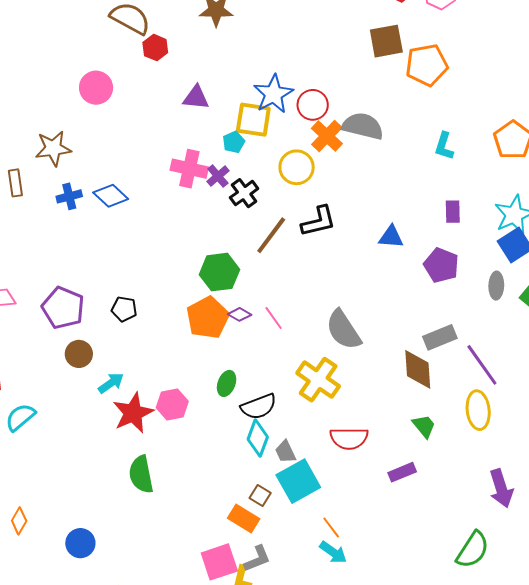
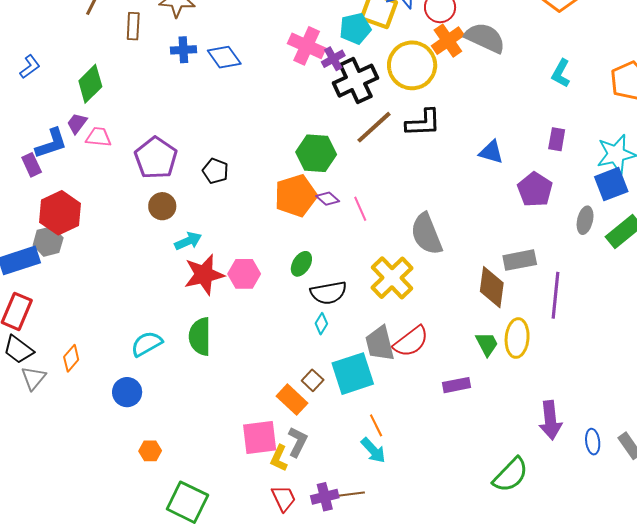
cyan pentagon: (234, 142) -> (355, 28), size x1.4
yellow circle: (297, 167) -> (412, 65), size x1.4
black cross: (244, 193) -> (356, 81), size x1.5
purple line: (482, 365) -> (556, 295), turned 30
yellow ellipse: (478, 410) -> (517, 338), moved
cyan semicircle: (20, 417) -> (147, 344), moved
cyan diamond: (258, 438) -> (321, 324), size x0.6
red semicircle: (349, 438) -> (411, 342), turned -48
gray trapezoid: (285, 452) -> (380, 343), moved, size x1.5
gray L-shape: (257, 559) -> (298, 442), turned -52

